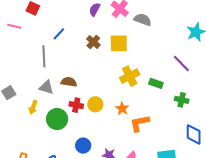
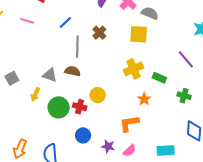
pink line: (14, 26) -> (27, 21), moved
yellow square: (119, 43) -> (139, 34), moved
gray line: (44, 56) -> (77, 47), moved
red cross: (76, 105) -> (80, 107), moved
orange star: (122, 108) -> (144, 99), moved
orange L-shape: (140, 123) -> (129, 123), moved

